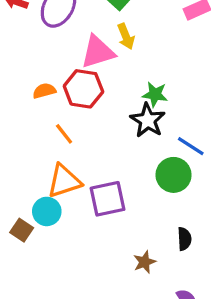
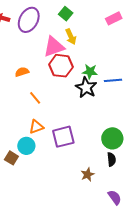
red hexagon: (83, 89) -> (61, 66), moved
blue line: (191, 146) -> (113, 80), moved, turned -36
green circle: (174, 175) -> (112, 138), moved
orange triangle: (64, 181) -> (36, 127), size x0.7

